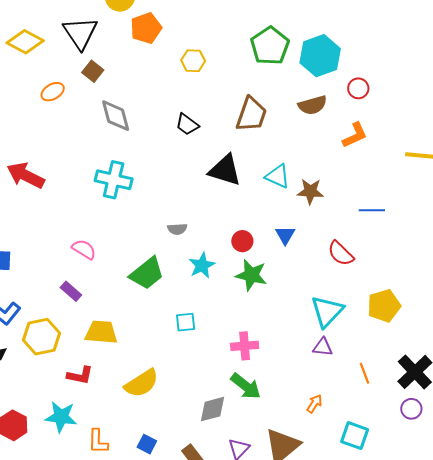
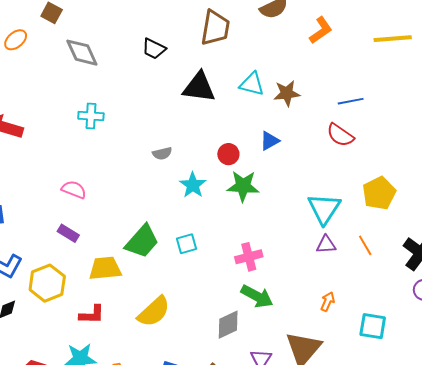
cyan cross: (114, 180) -> (91, 116), size x0.7
blue triangle: (285, 235) -> (270, 141), turned 40
red semicircle: (341, 253) -> (340, 135), moved
green trapezoid: (147, 273) -> (142, 241), moved
orange line: (364, 373) -> (365, 245), moved

